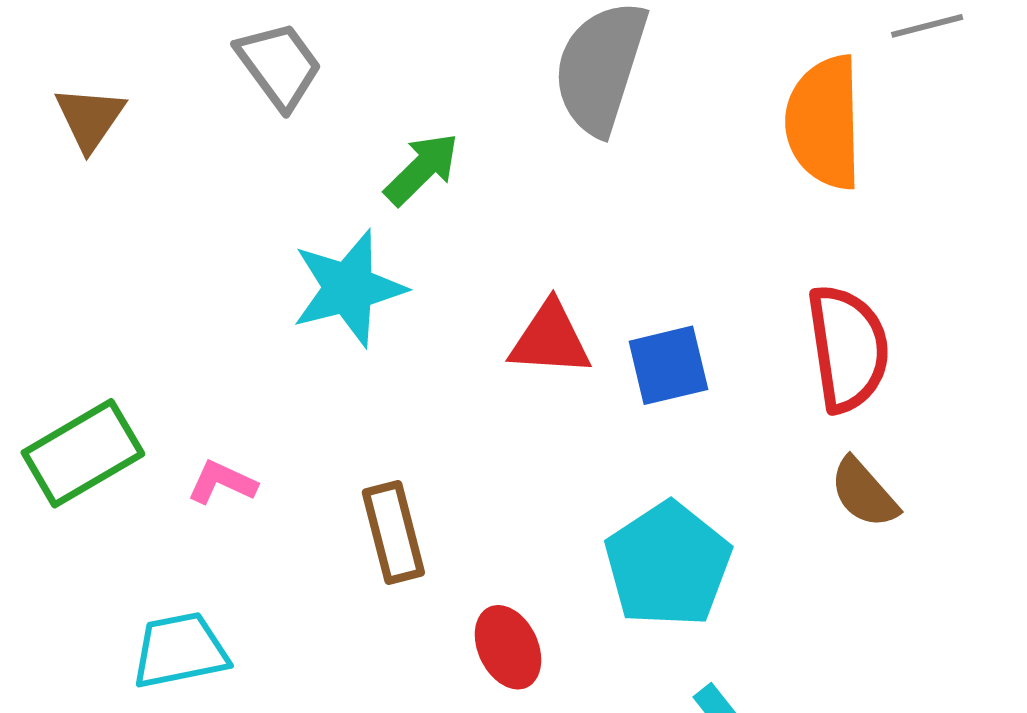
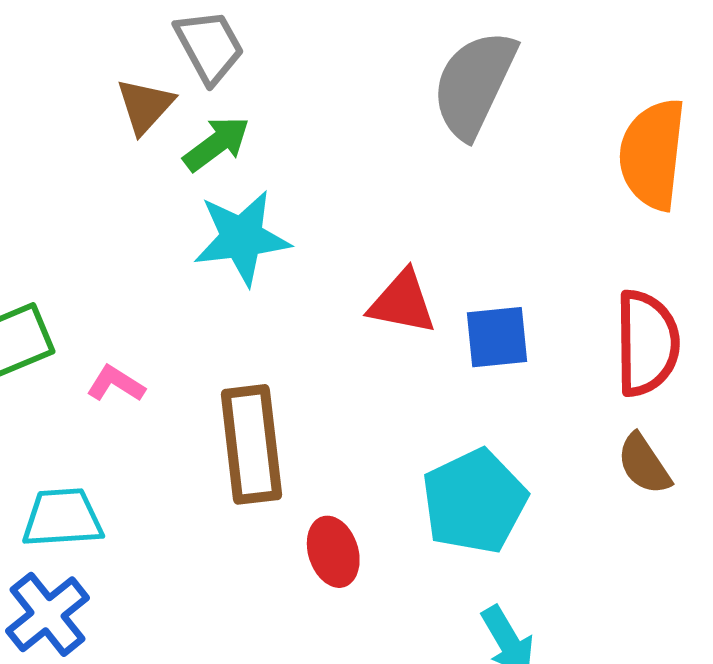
brown triangle: (90, 118) -> (145, 106), moved
green arrow: (422, 169) -> (216, 144), moved
brown rectangle: (393, 533) -> (251, 444), size x1.4

